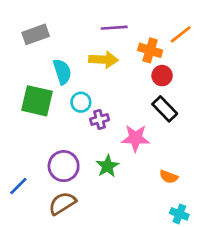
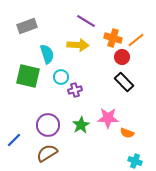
purple line: (114, 28) -> (86, 21), turned 36
orange line: (181, 34) -> (136, 40), moved
pink star: (135, 138) -> (108, 118), moved

